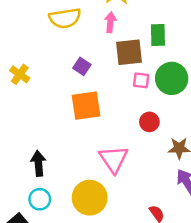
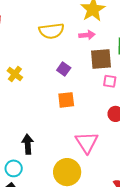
pink arrow: (110, 22) -> (87, 35), turned 77
orange square: (86, 106) -> (66, 100), size x0.7
cyan circle: (40, 199) -> (14, 168), moved

